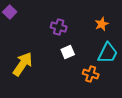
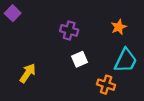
yellow arrow: (23, 64) -> (28, 73), size x0.7

